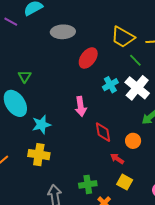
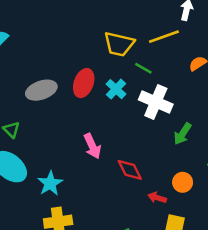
gray ellipse: (63, 32) -> (41, 90), moved
cyan cross: (110, 85) -> (116, 89), moved
orange circle: (133, 141) -> (183, 182), moved

